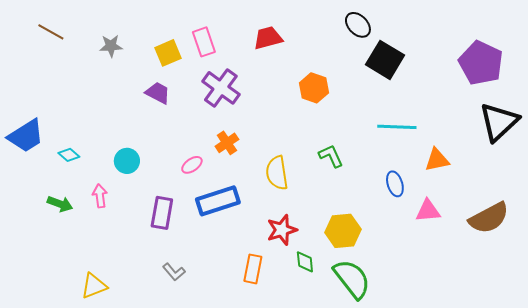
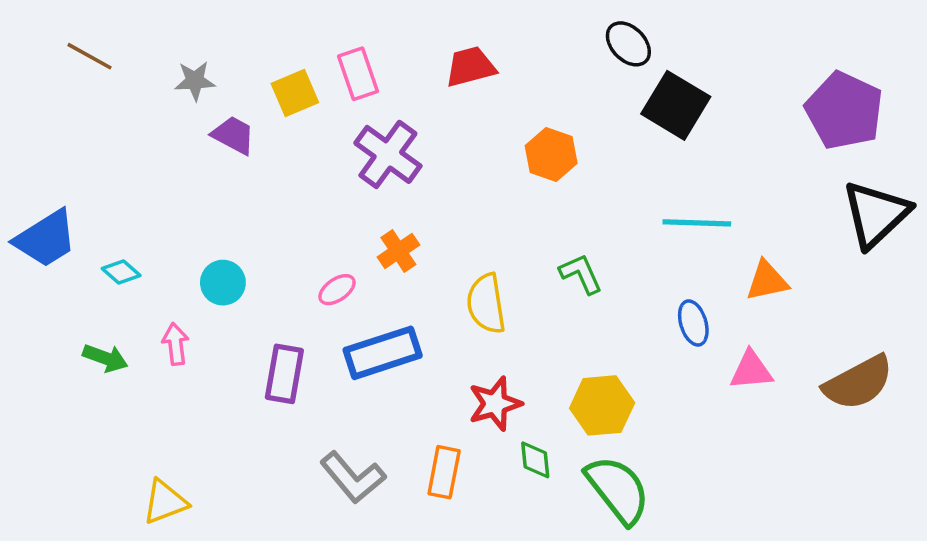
purple trapezoid: (158, 93) -> (233, 135), moved
gray L-shape: (174, 272) -> (353, 477), moved, size x1.6

